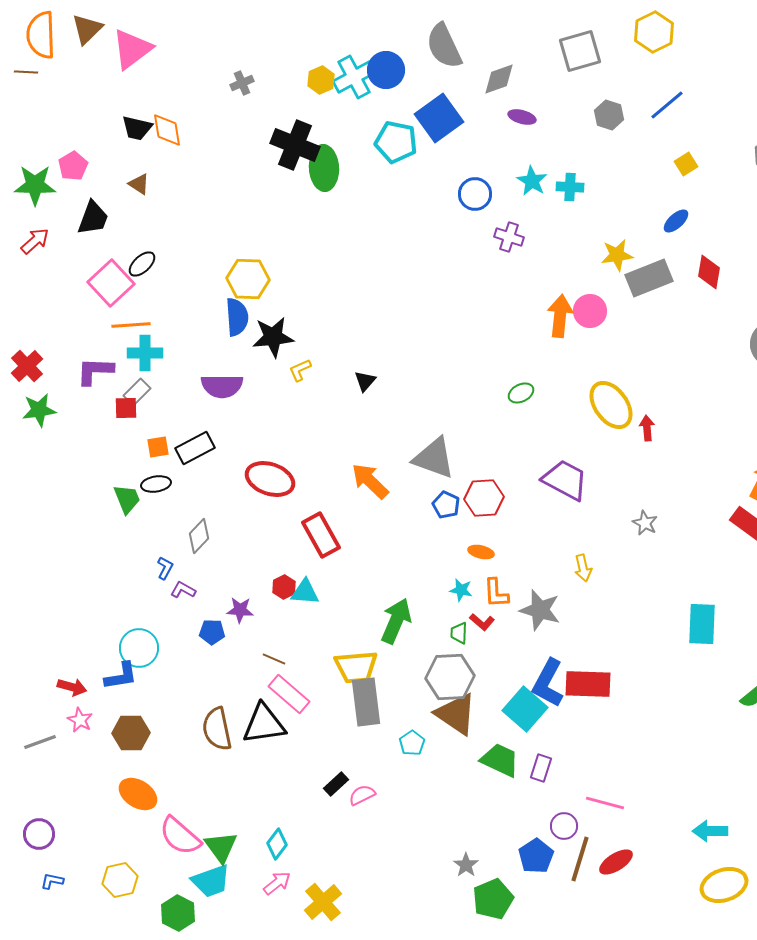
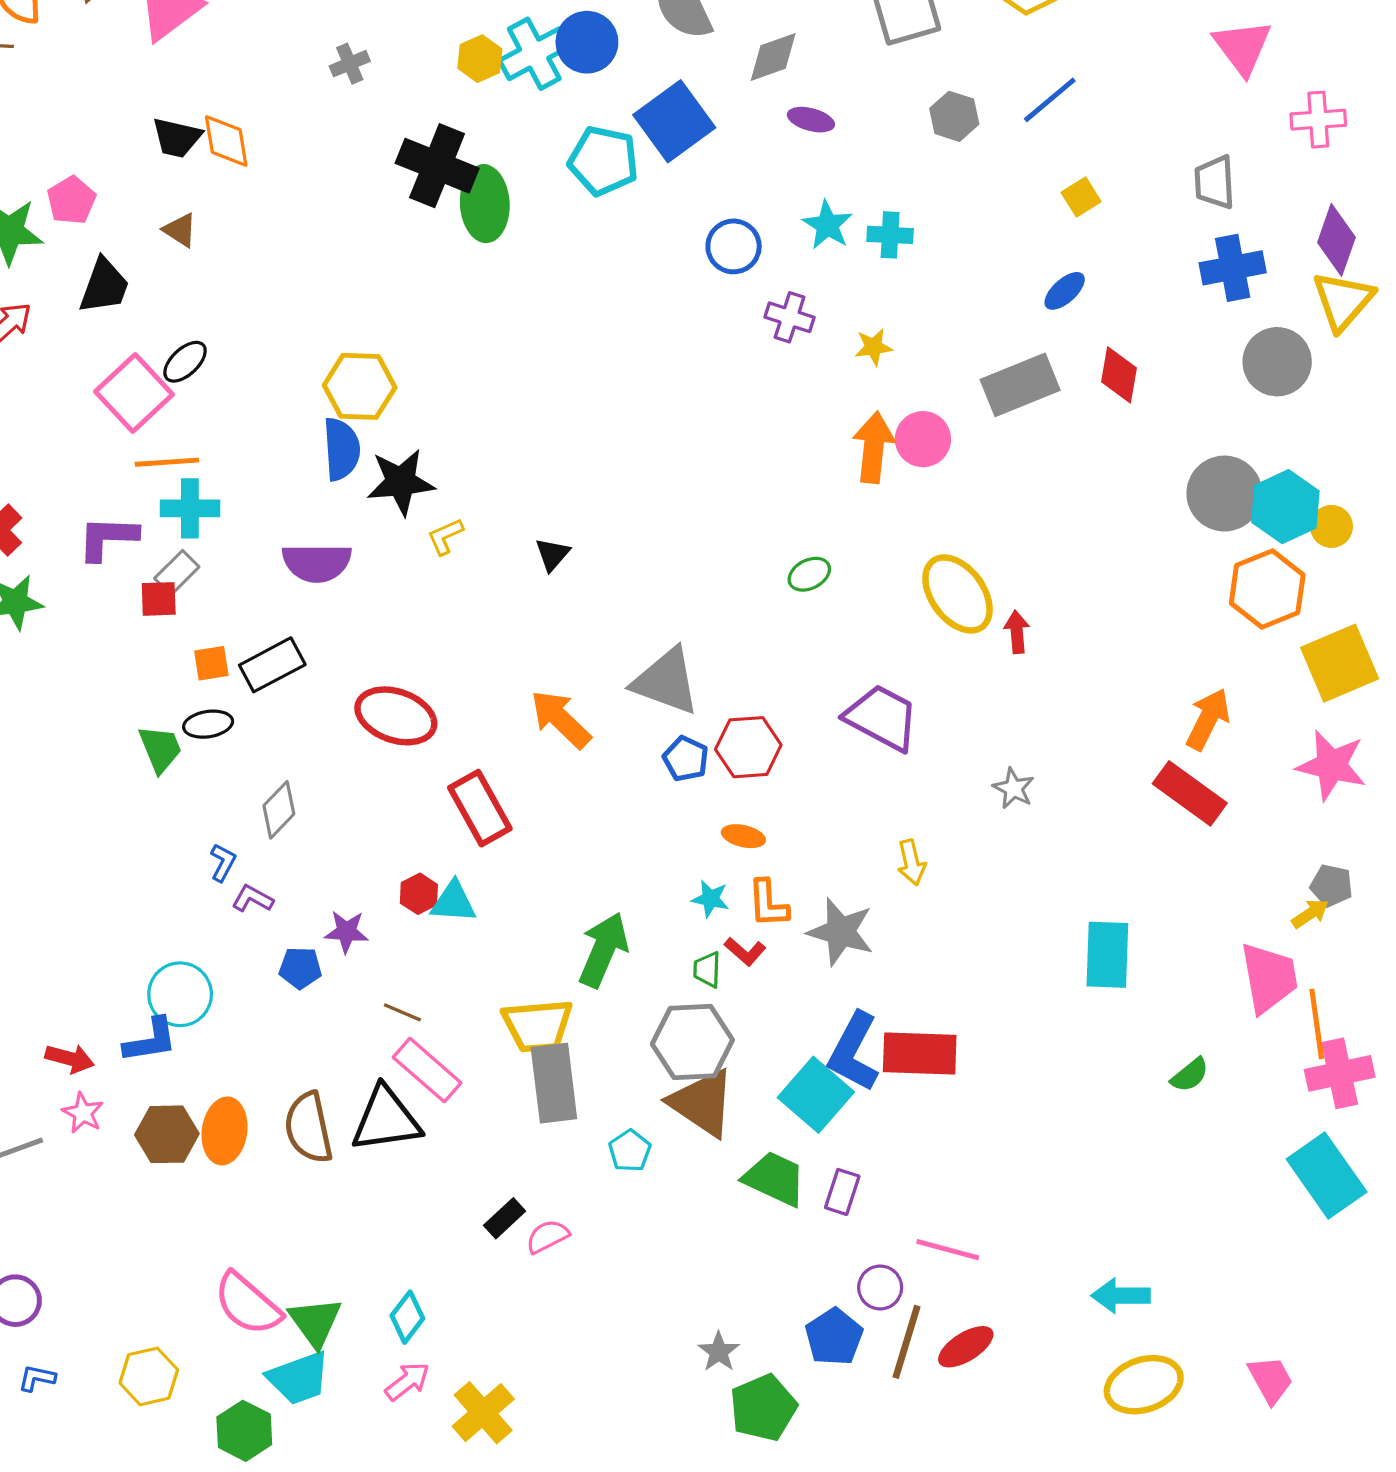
yellow star: (617, 255) -> (874, 347), moved, size x0.7
orange ellipse: (138, 794) -> (225, 1131), moved, turned 66

